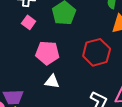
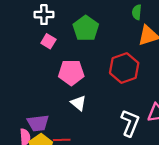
white triangle: (52, 82) -> (79, 103), turned 35

